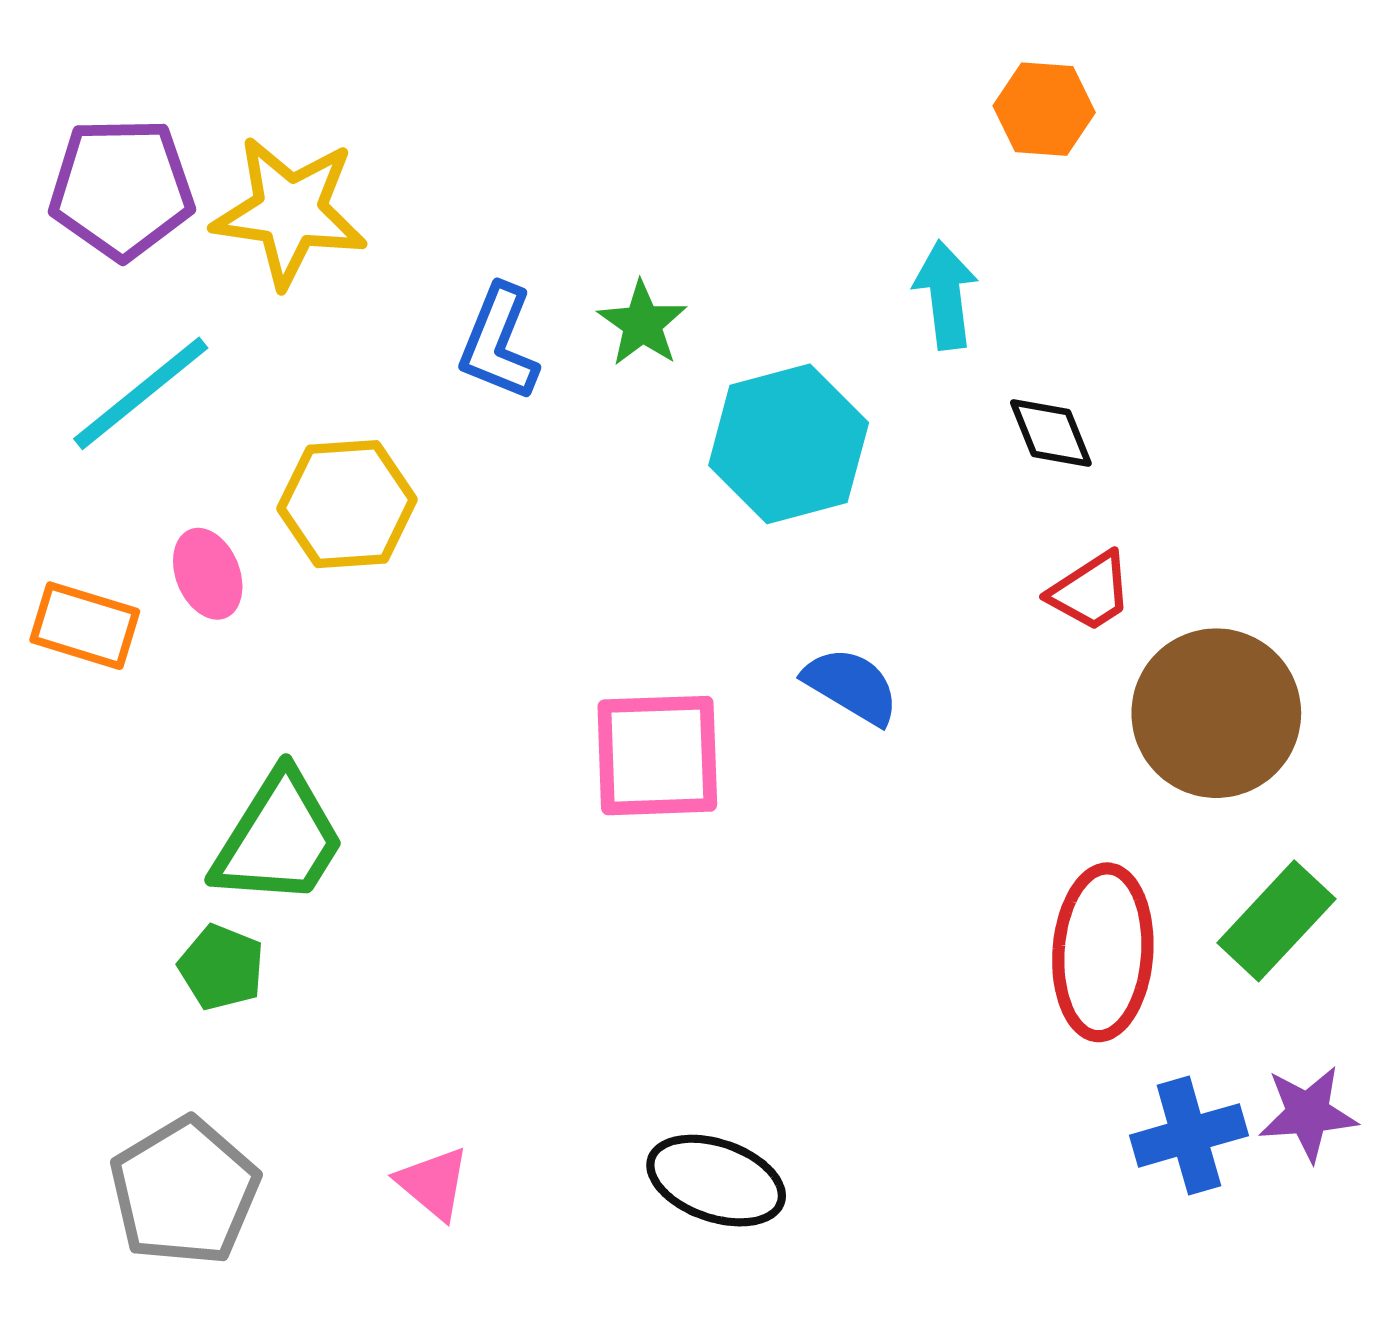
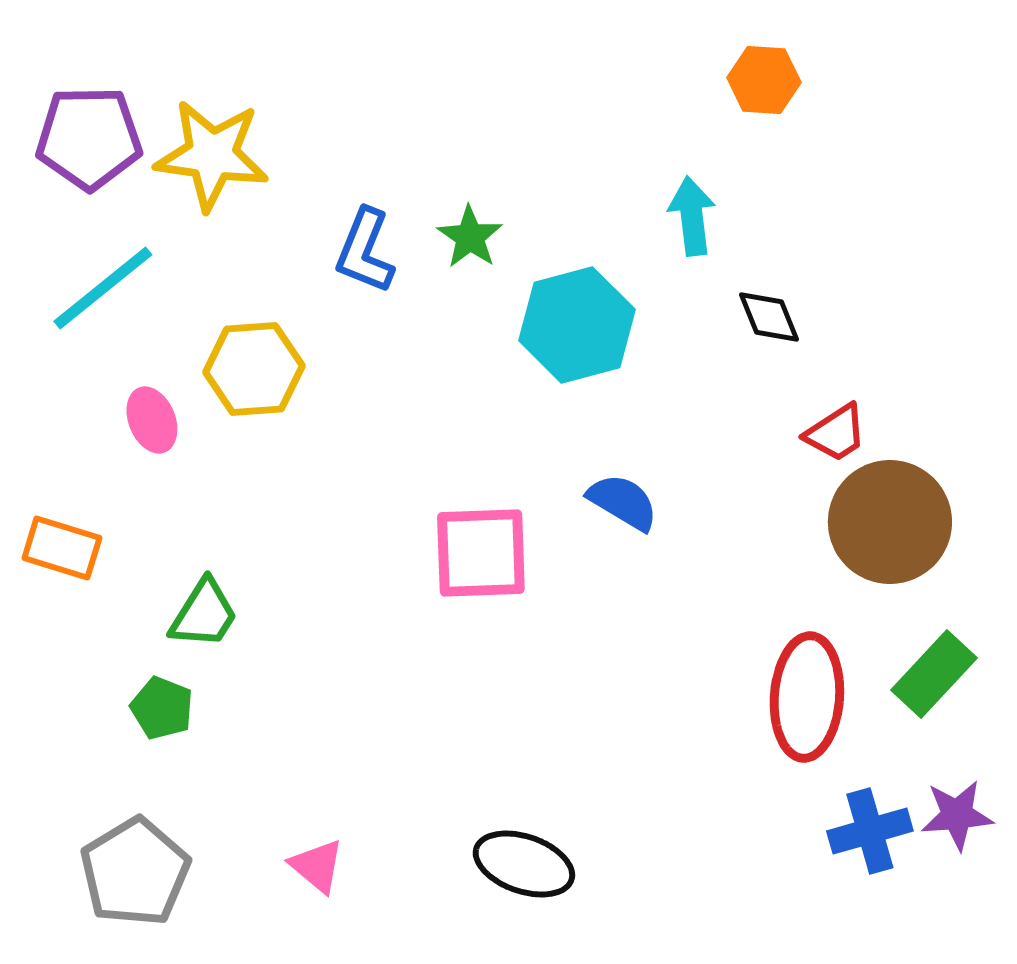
red trapezoid: (1091, 592) -> (836, 433), moved
orange rectangle: (85, 626) -> (62, 548), moved
green trapezoid: (279, 839) -> (204, 614), size x0.7

